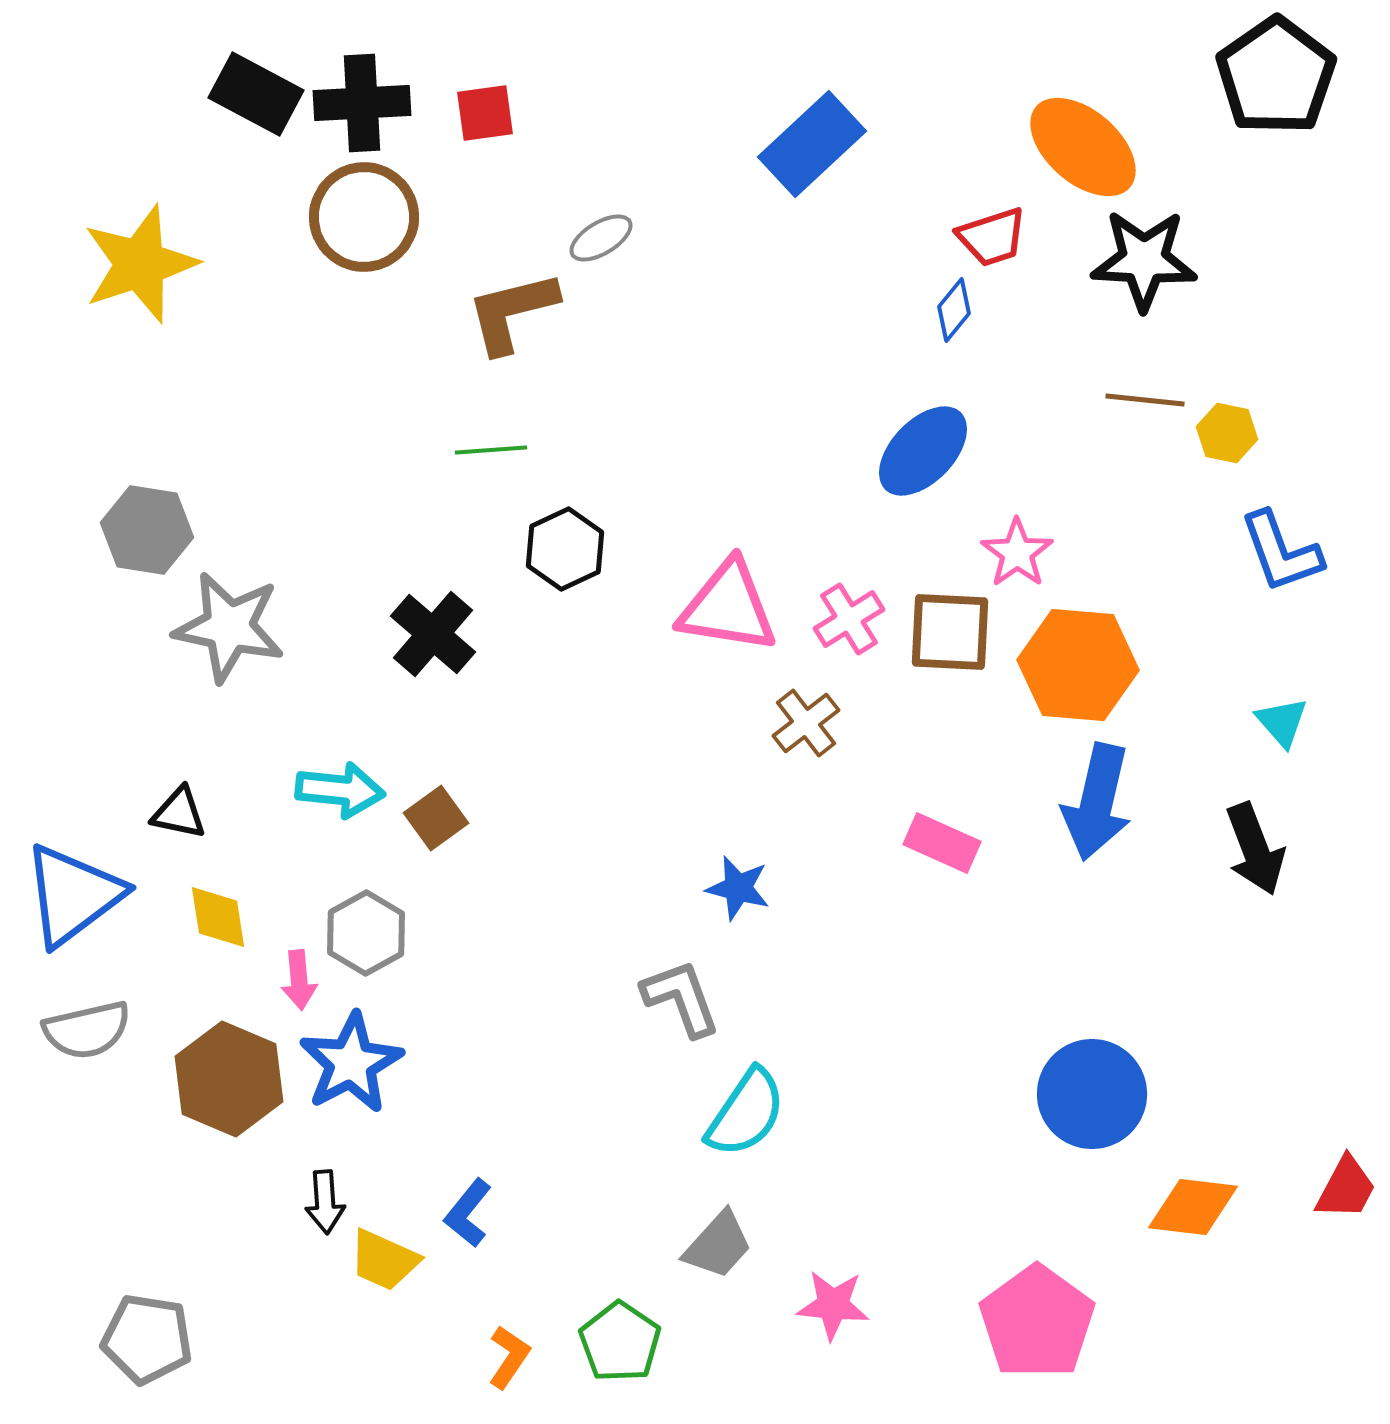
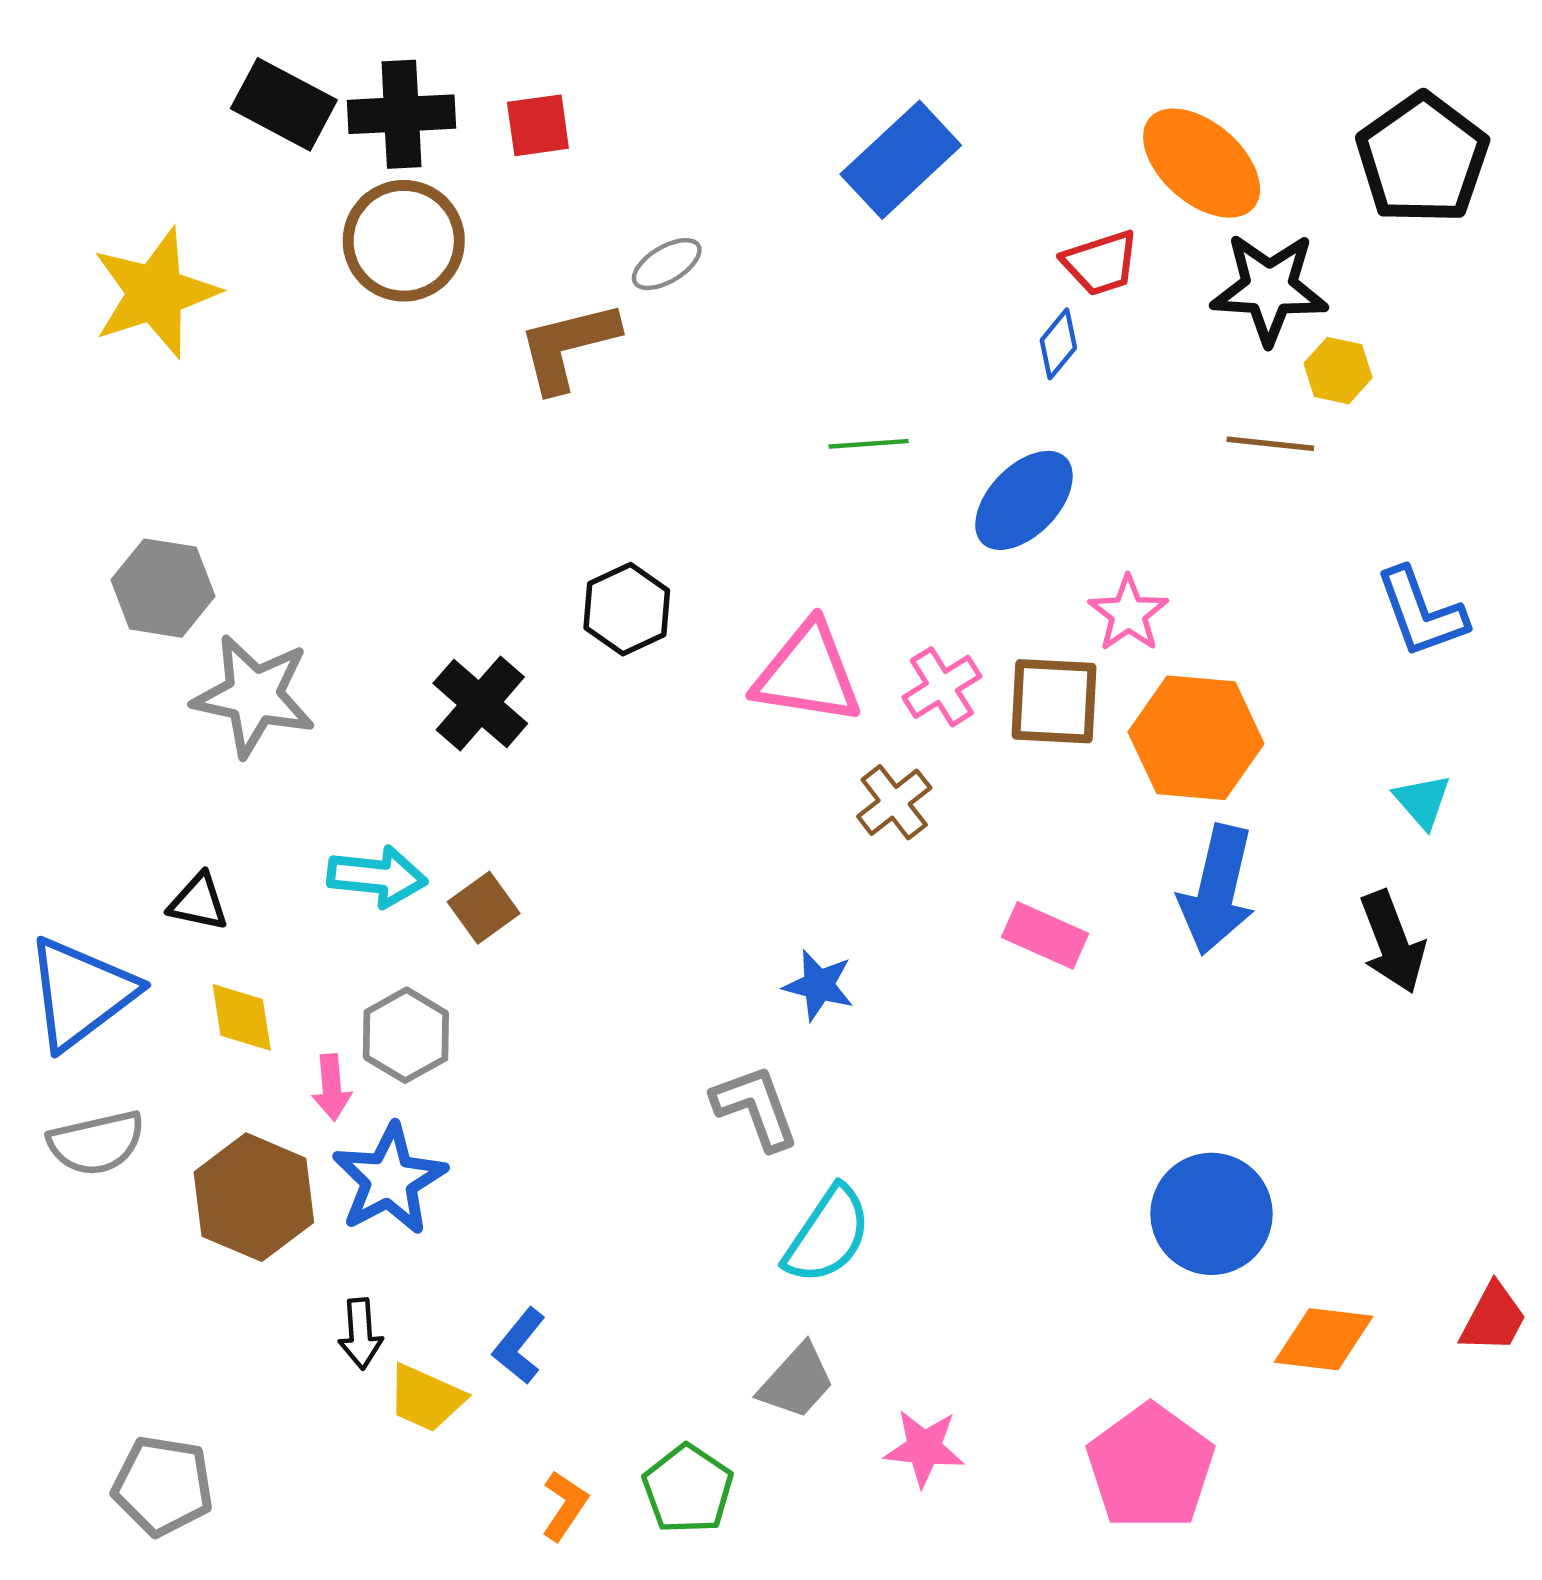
black pentagon: (1276, 76) -> (1422, 159), moved
yellow hexagon: (1227, 433) -> (1338, 371), moved
green line: (491, 450) -> (869, 444), moved

